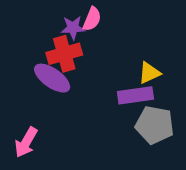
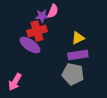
yellow triangle: (149, 73) -> (78, 38), moved
gray pentagon: (155, 125) -> (73, 74), moved

